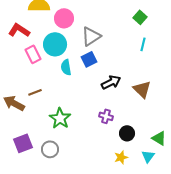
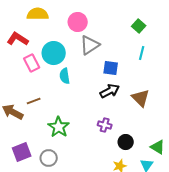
pink circle: (64, 18) -> (78, 22), moved
blue square: (89, 59) -> (111, 68), moved, turned 35

